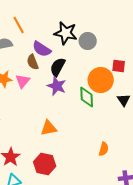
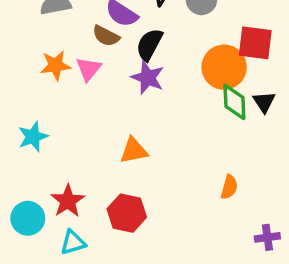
brown semicircle: (33, 62) -> (106, 36), turned -42
red square: (119, 66) -> (255, 43), size x1.5
green diamond: (87, 97) -> (234, 102), moved

